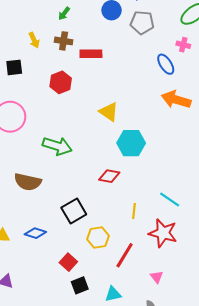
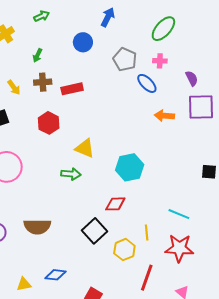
gray pentagon: (142, 23) -> (125, 59), moved, turned 30
orange arrow: (176, 100) -> (164, 116), size x0.7
yellow triangle: (109, 112) -> (85, 148), moved
green arrow: (57, 146) -> (71, 174), moved, size x0.7
black square: (74, 211) -> (95, 231), moved
yellow hexagon: (98, 238) -> (124, 250), moved

